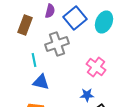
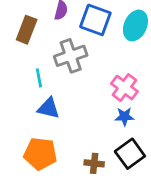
blue square: (75, 18) -> (95, 20), turned -30
blue star: (87, 95) -> (124, 116), moved

